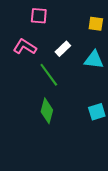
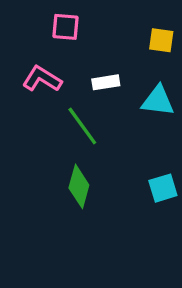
white rectangle: (63, 49) -> (106, 82), turned 35

